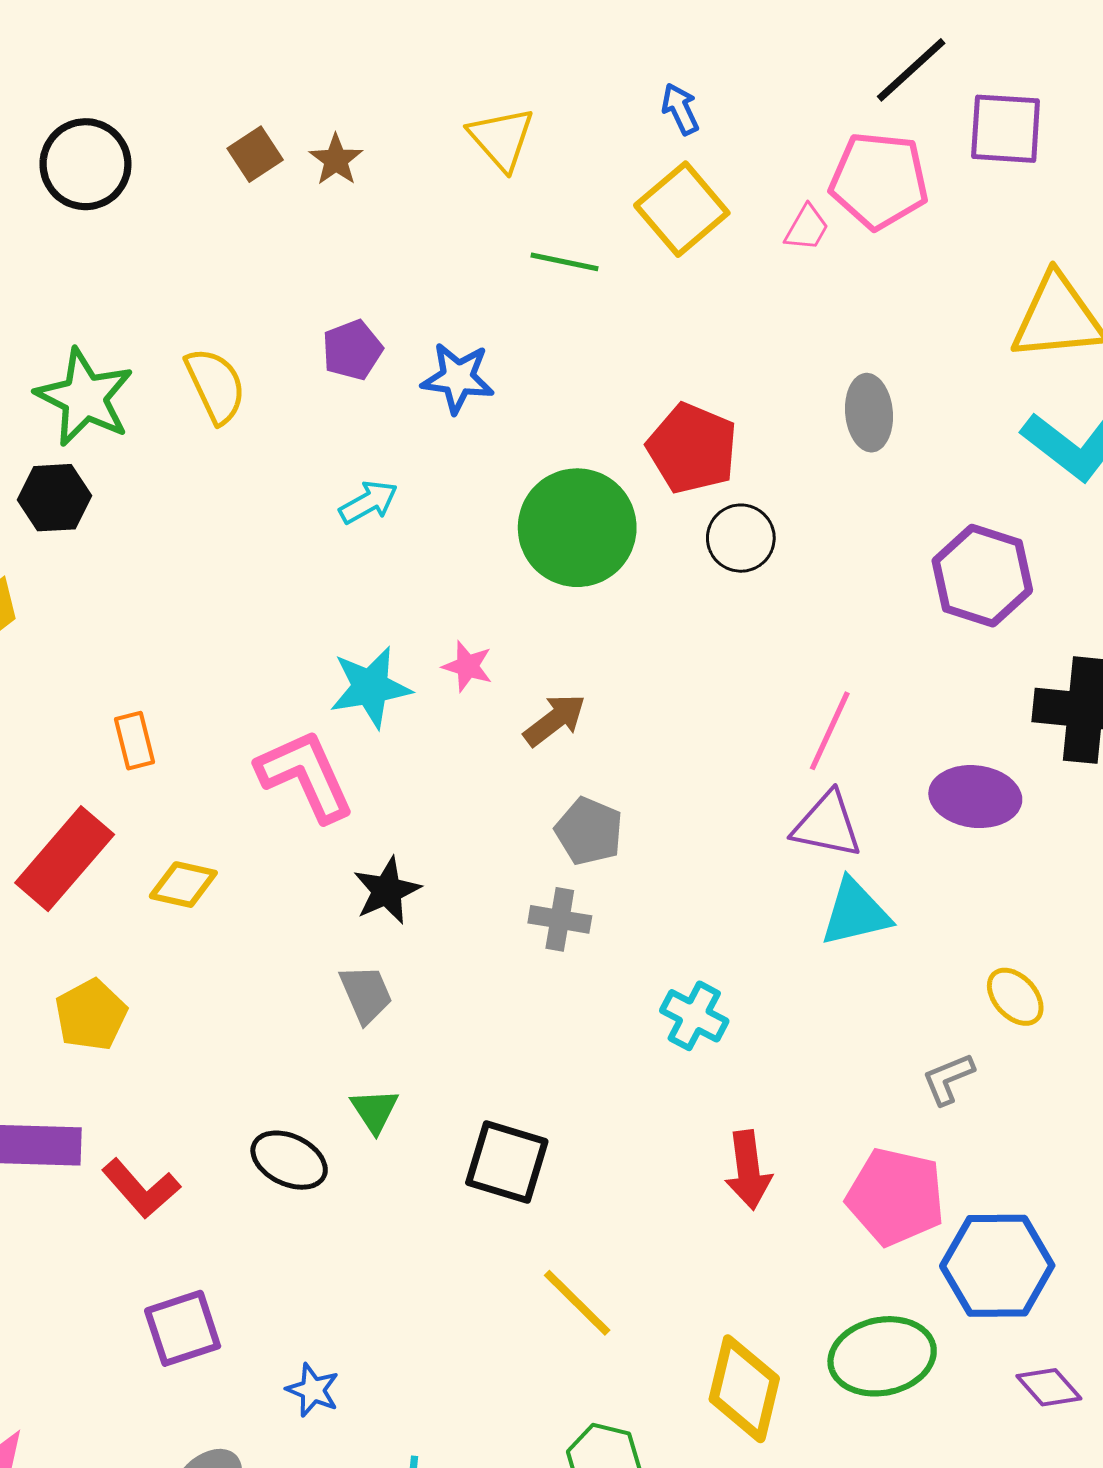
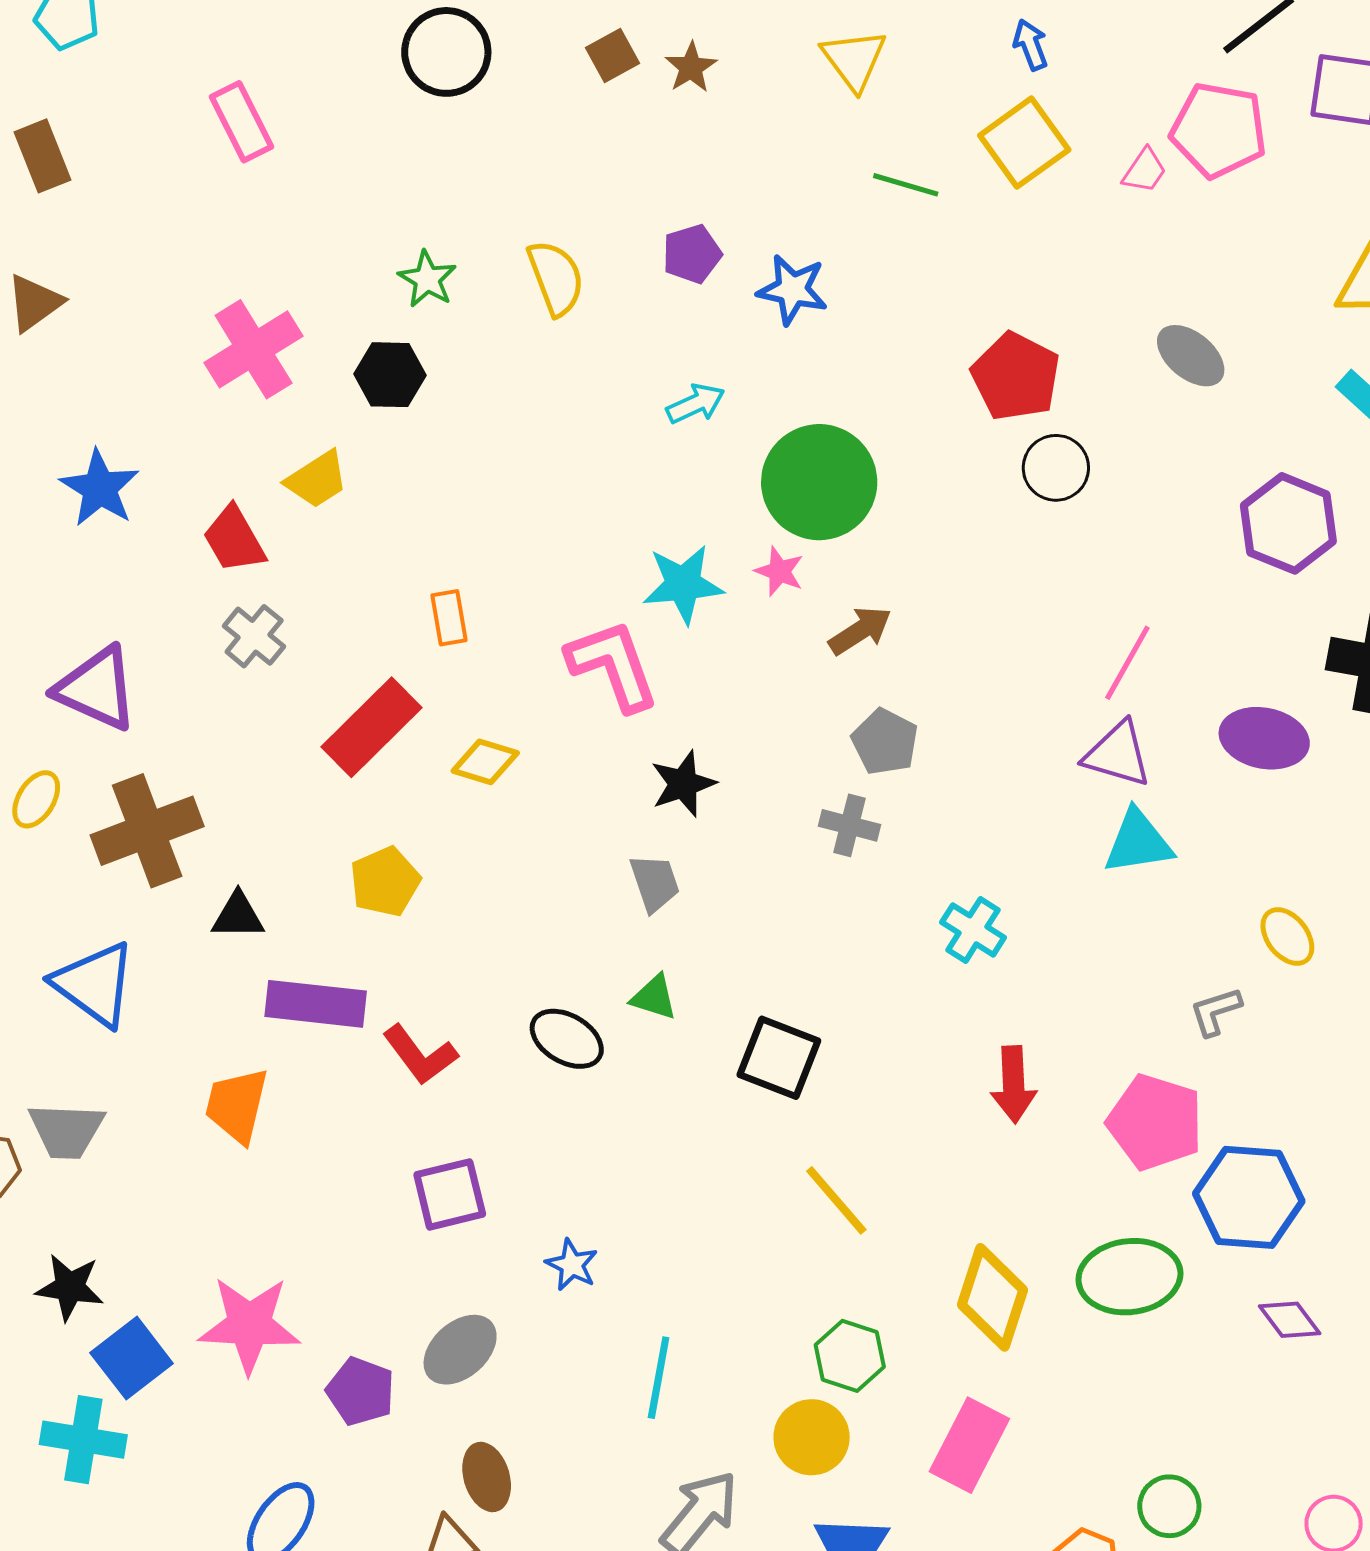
green star: (85, 397) -> (427, 279), size x0.6
gray ellipse: (869, 413) -> (1191, 356), turned -50
green circle: (577, 528) -> (819, 482), moved
green triangle: (375, 1111) -> (654, 997), turned -44

